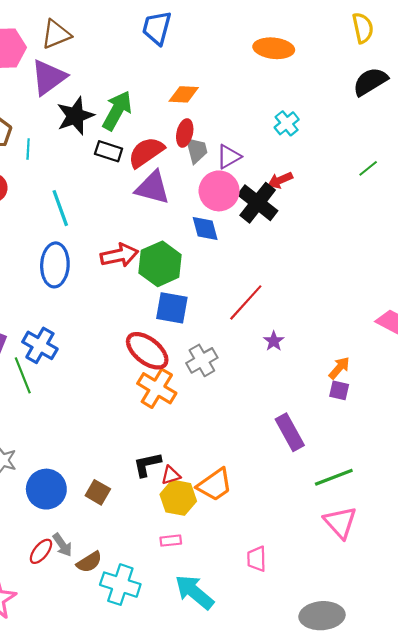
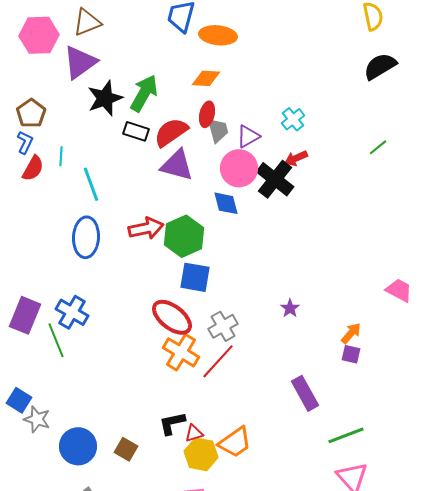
orange ellipse: (274, 48) -> (218, 35), moved
cyan cross: (287, 123) -> (293, 119), moved
cyan line: (28, 149) -> (61, 156), moved
red line: (246, 302) -> (218, 361), moved

